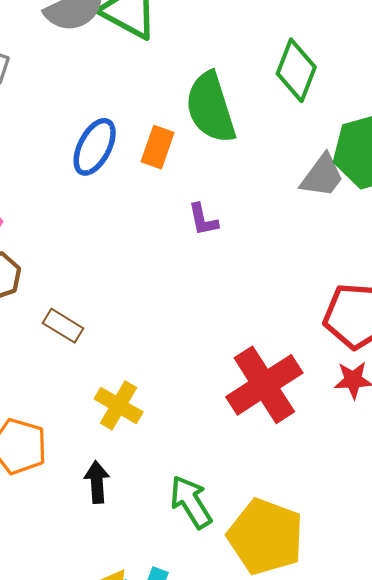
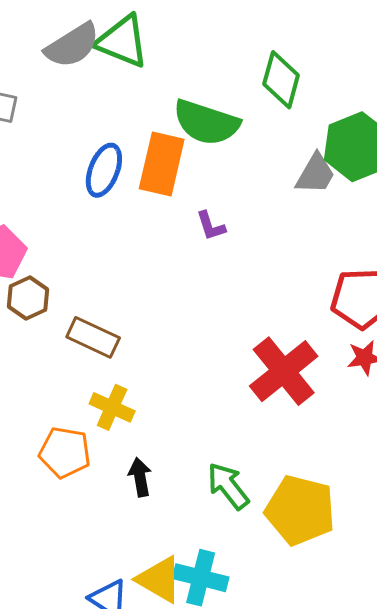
green semicircle: (211, 108) -> (206, 122), turned -48
orange rectangle: (158, 147) -> (162, 164), size x1.6
brown rectangle: (63, 326) -> (93, 337), size x1.4
yellow cross: (119, 405) -> (112, 407), moved

